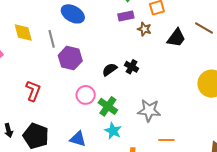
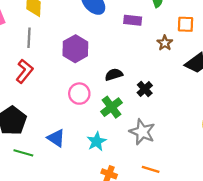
purple rectangle: (126, 16) -> (133, 20), moved
gray line: (52, 39) -> (29, 38), moved
black cross: (132, 67) -> (145, 89), moved
green cross: (108, 106) -> (112, 107), moved

